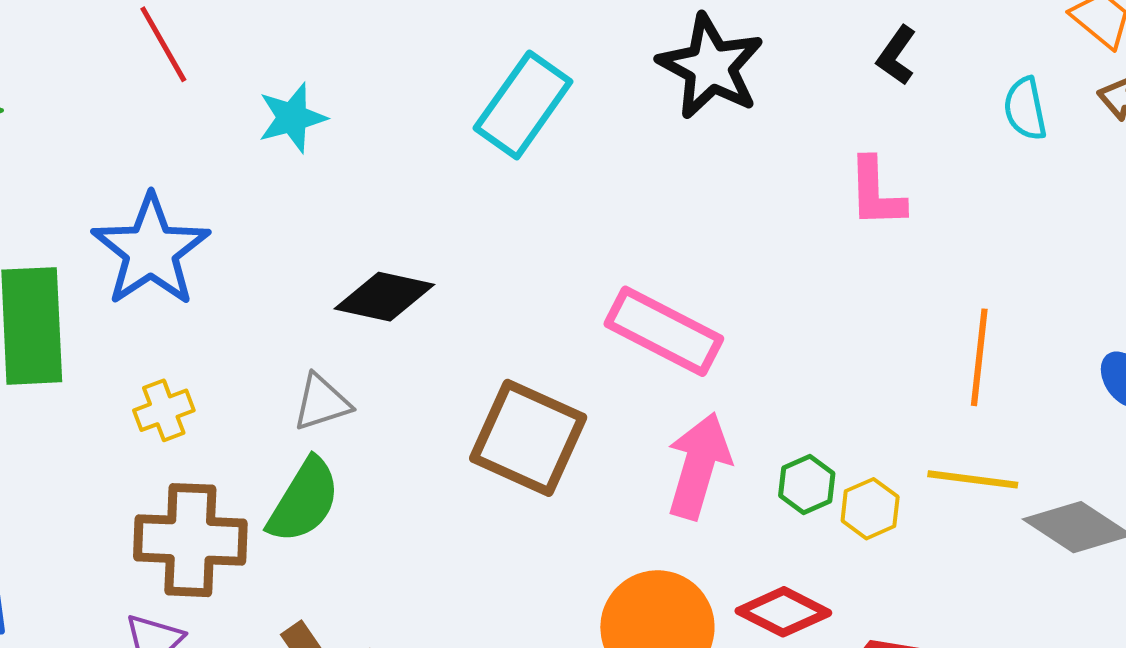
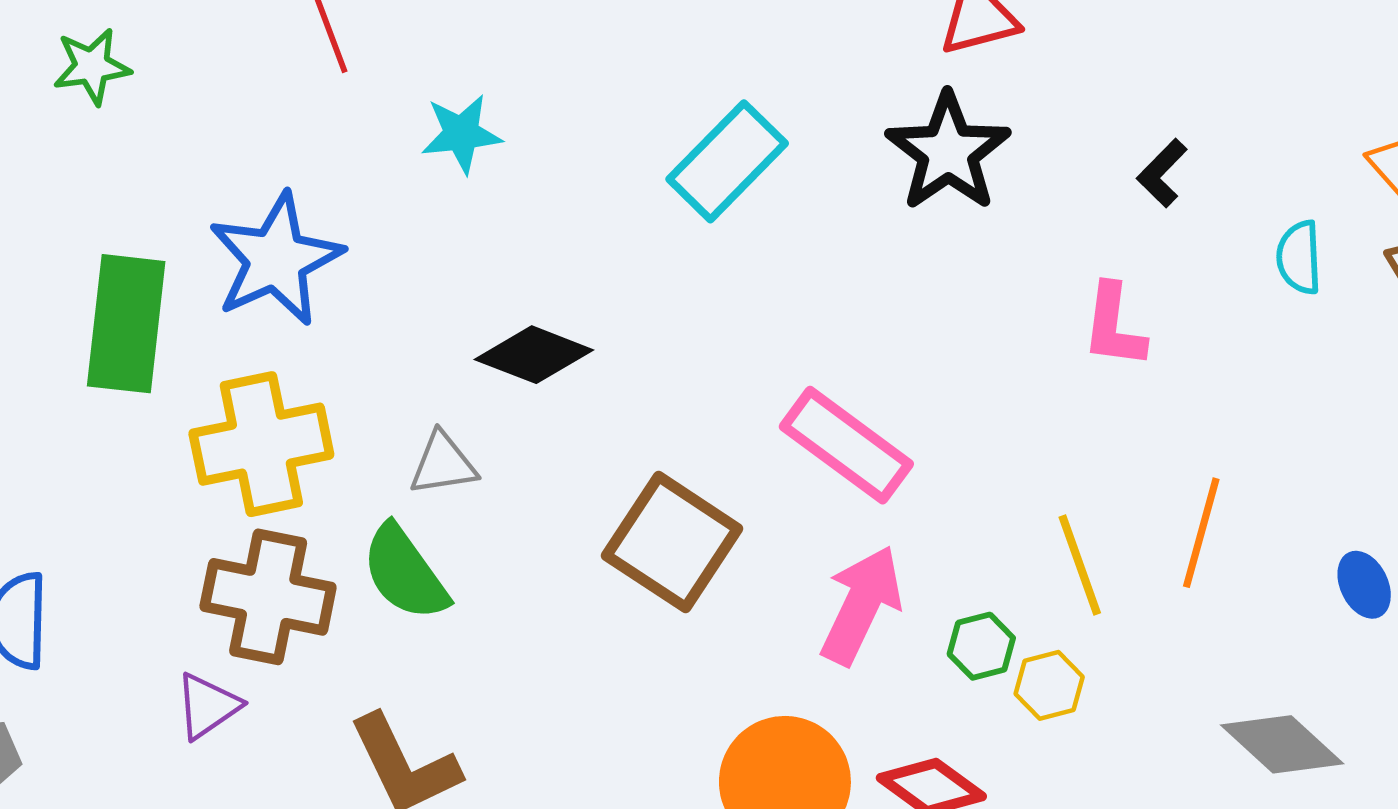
yellow cross: (164, 410) -> (261, 444), size x2.0
yellow line: (973, 479) -> (1080, 565), moved, turned 54
green semicircle: (304, 501) -> (405, 573), turned 104

